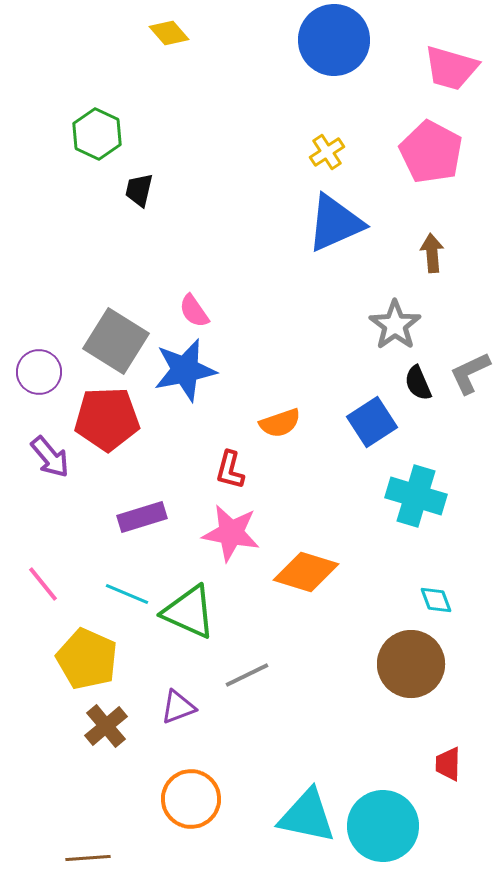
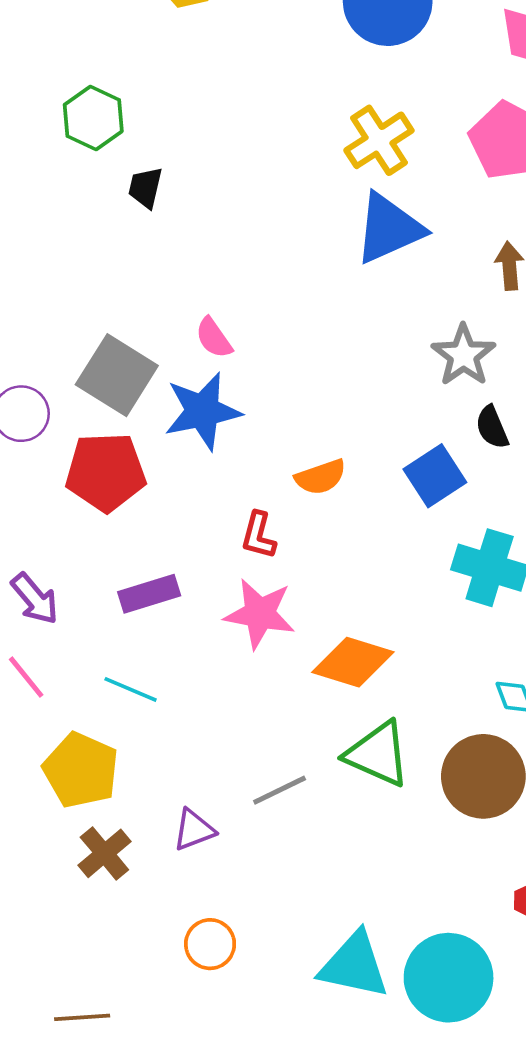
yellow cross: (327, 152) -> (379, 140), size x1.6
purple arrow: (50, 457) -> (35, 599), moved
green triangle: (189, 612) -> (378, 754), moved
orange circle: (191, 799) -> (210, 944), size x0.7

